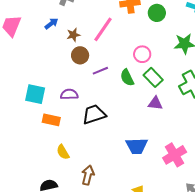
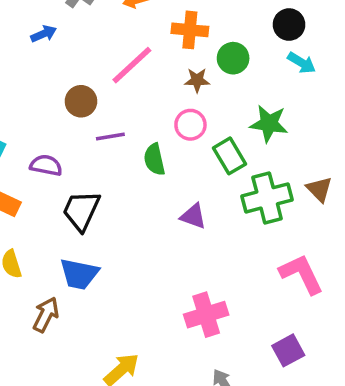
brown star: (73, 35) -> (197, 80), moved
green rectangle: (153, 77) -> (230, 156), moved
black trapezoid: (94, 114) -> (81, 211), turned -60
blue trapezoid: (137, 146) -> (79, 274), moved

